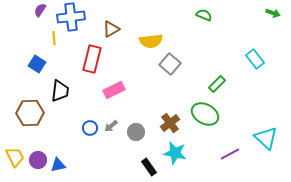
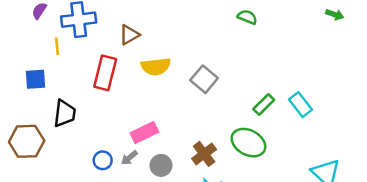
yellow semicircle: (151, 41) -> (156, 67), moved
cyan rectangle: (255, 59) -> (300, 105), moved
blue square: (37, 64) -> (35, 79), turned -36
pink rectangle: (114, 90) -> (144, 132), moved

